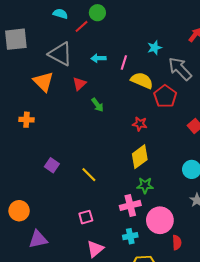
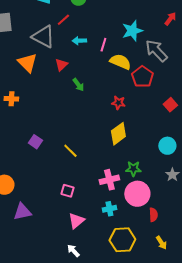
red line: (82, 26) -> (63, 20), moved
cyan star: (155, 48) -> (132, 31), size x1.5
green star: (145, 185) -> (133, 169), moved
pink square: (86, 217) -> (67, 191), turned 32

